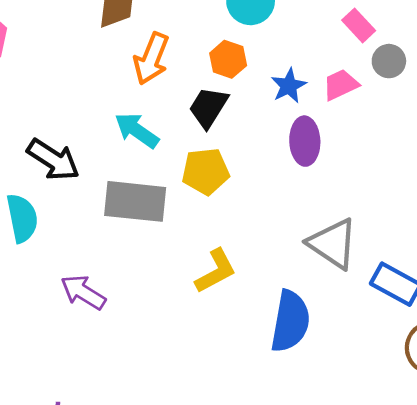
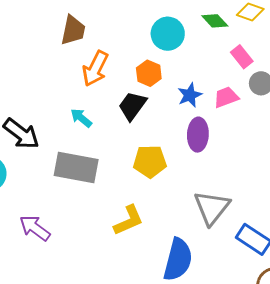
cyan arrow: (137, 130) -> (81, 118), size x0.7
yellow pentagon: (206, 171) -> (150, 161), moved
gray triangle: (333, 244) -> (212, 208), turned 30

